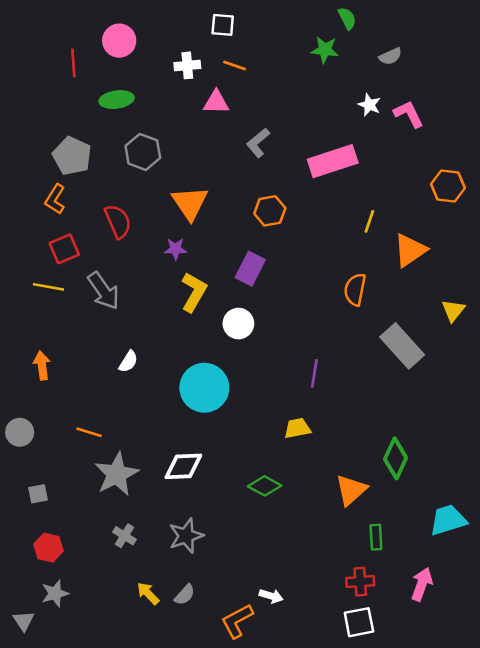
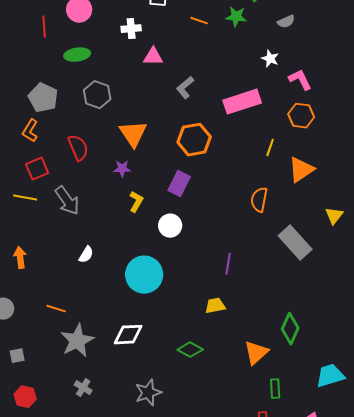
orange line: (234, 65) -> (199, 21), moved
pink L-shape: (409, 114) -> (300, 80), moved
orange hexagon: (448, 186) -> (301, 116), moved
orange hexagon: (270, 211) -> (194, 140), size x1.4
yellow L-shape: (194, 292) -> (136, 202), size x0.7
gray star: (186, 536) -> (148, 393), moved

